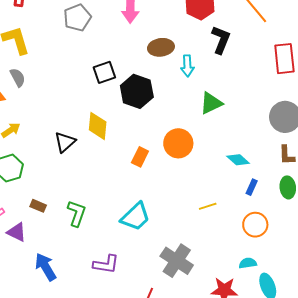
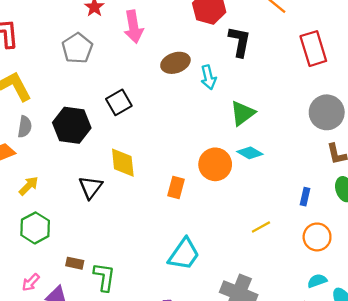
gray semicircle: (18, 77) -> (25, 127), turned 48
black hexagon: (137, 91) -> (72, 125), moved
cyan diamond: (238, 160) -> (250, 153), moved
green L-shape: (77, 213) -> (104, 277), moved

